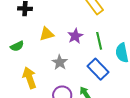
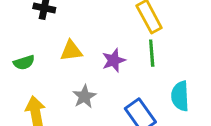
green line: (99, 41) -> (152, 53), moved

